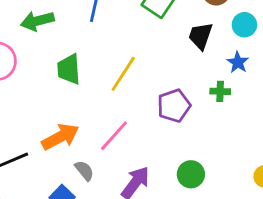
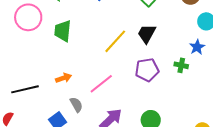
black trapezoid: (201, 36) -> (147, 34), moved
green trapezoid: (69, 69) -> (63, 31), moved
orange arrow: (60, 137) -> (64, 78), size x0.6

